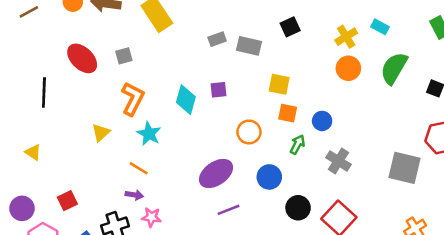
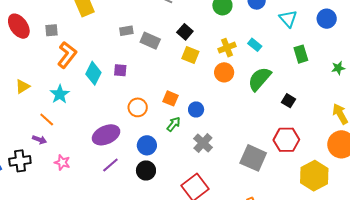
black square: (290, 27) -> (185, 32), turned -35
yellow square: (279, 84) -> (190, 55), moved
orange L-shape: (133, 99) -> (67, 55), moved
black circle: (298, 208) -> (146, 170), moved
purple line: (228, 210) -> (110, 165), turned -30
pink star: (151, 217) -> (62, 162), moved

